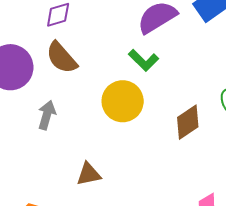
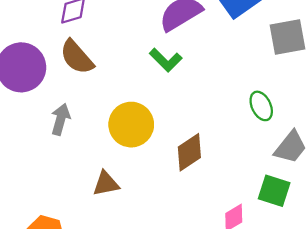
yellow circle: (123, 101) -> (131, 125), moved
brown diamond: (188, 122) -> (189, 152), moved

